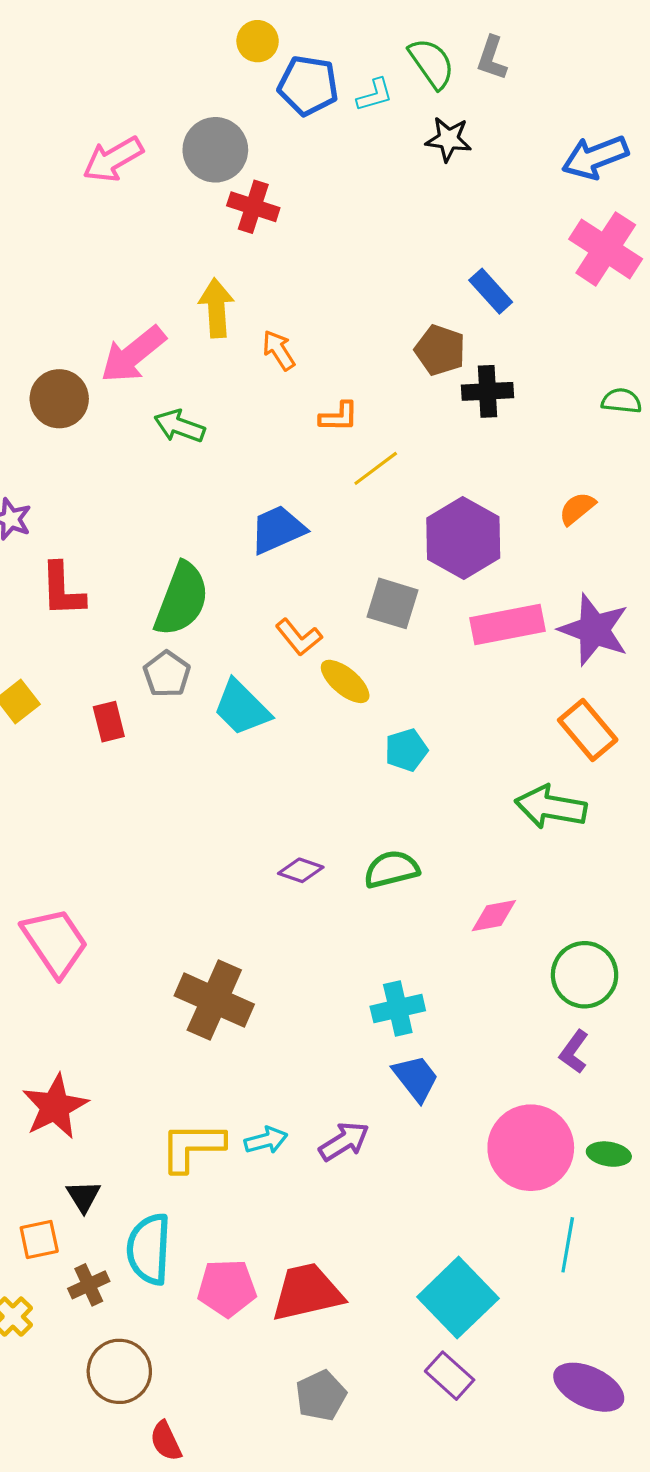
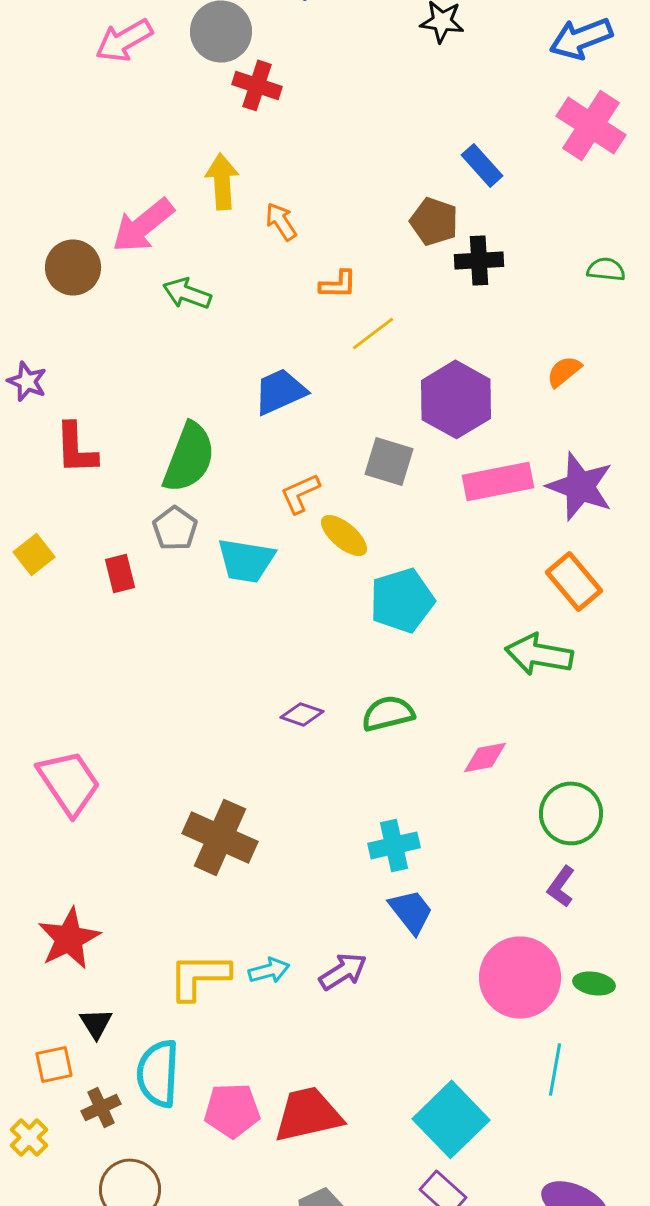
orange L-shape: (299, 637) -> (300, 493), turned 105
cyan trapezoid: (242, 708) -> (246, 560), turned -36
cyan pentagon: (406, 750) -> (402, 600), size x1.6

